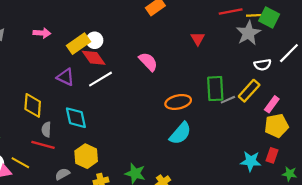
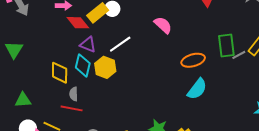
red diamond: (94, 58) -> (78, 23), moved
cyan diamond: (76, 118) -> (83, 65), moved, turned 30
yellow hexagon: (86, 156) -> (105, 67), moved

